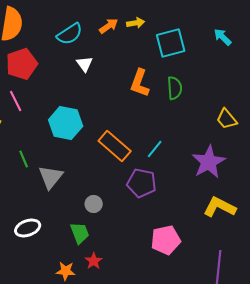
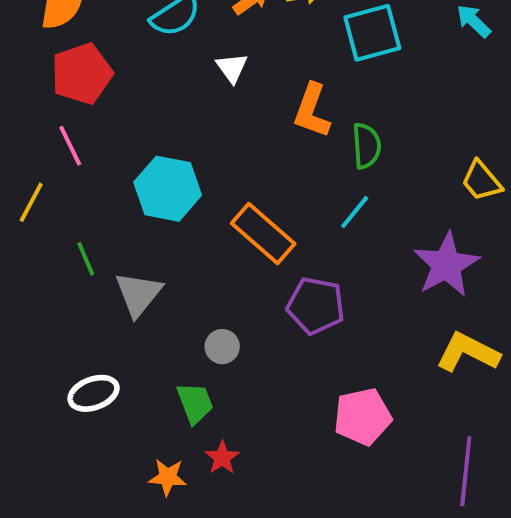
white triangle: (85, 64) -> (232, 68), moved
green semicircle: (175, 88) -> (366, 146), moved
cyan line: (155, 149) -> (355, 212), moved

